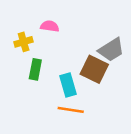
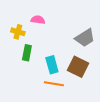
yellow cross: (24, 42) -> (18, 32), turned 32
brown square: (94, 69) -> (78, 67), moved

